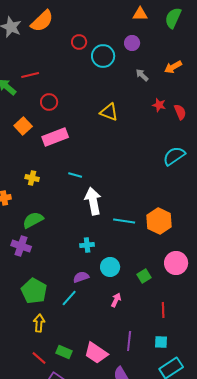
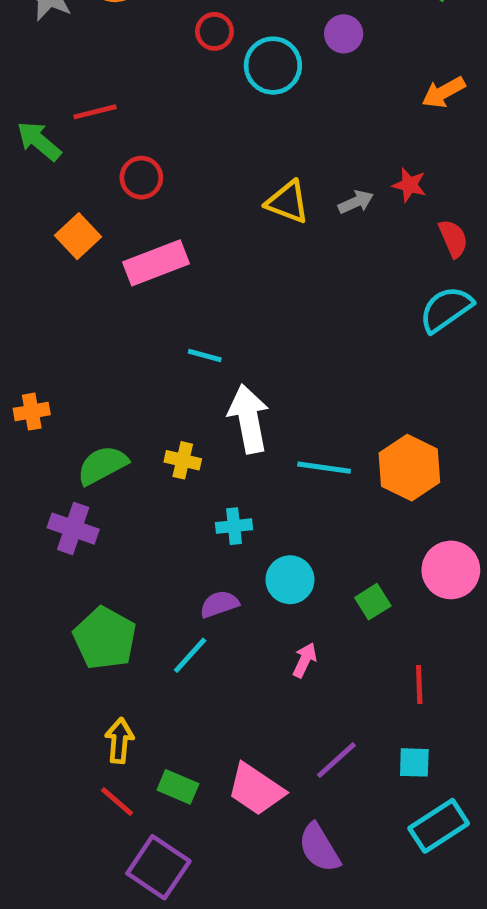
gray arrow: (142, 75) -> (356, 202), moved, turned 112
red semicircle: (180, 112) -> (453, 239), moved
yellow cross: (32, 178) -> (183, 460), moved
yellow arrow: (39, 323) -> (119, 741), moved
purple line: (129, 341) -> (336, 760), turned 42

